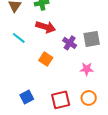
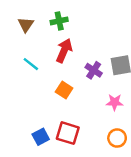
red arrow: (46, 27) -> (64, 51), turned -84
red square: (61, 100) -> (68, 133), moved, turned 30

